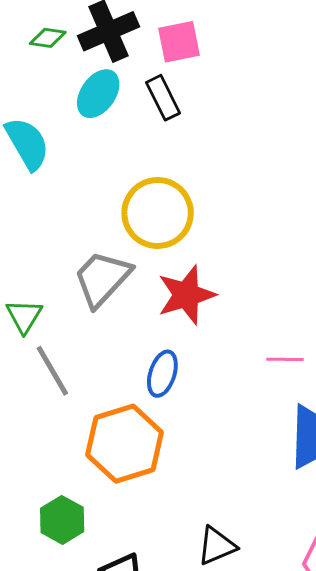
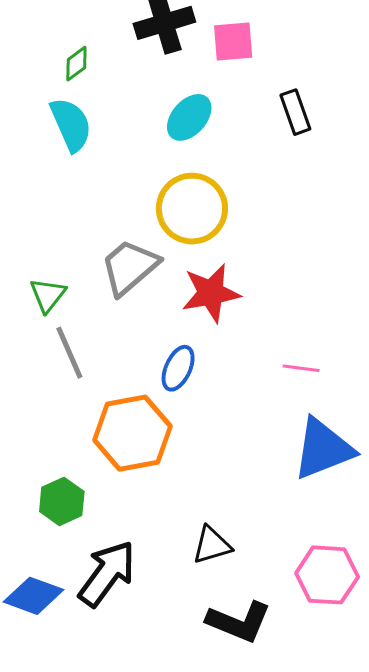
green diamond: (48, 38) -> (76, 64), moved, turned -51
cyan ellipse: (98, 94) -> (189, 117), moved
black rectangle: (163, 98) -> (295, 112), moved

